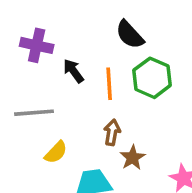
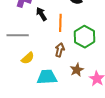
green hexagon: (152, 78) -> (85, 37), moved
brown star: (133, 158) -> (77, 70), moved

